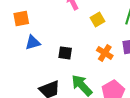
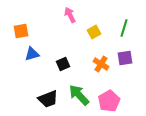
black square: (65, 53) -> (63, 64), turned -32

